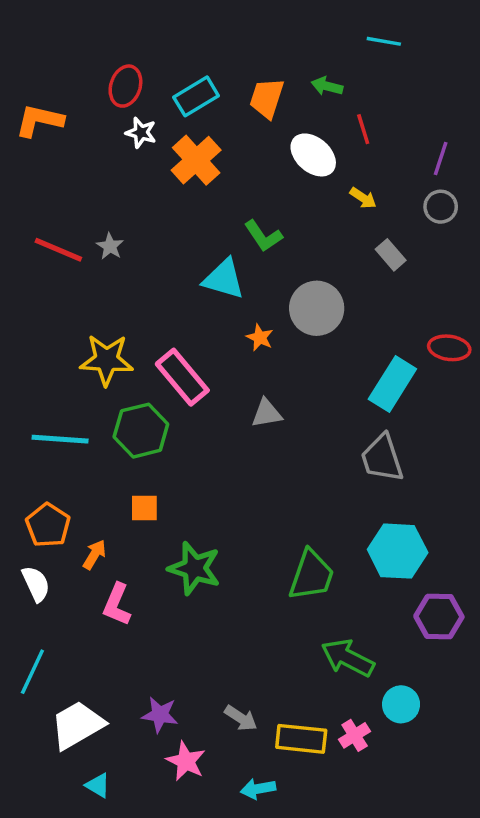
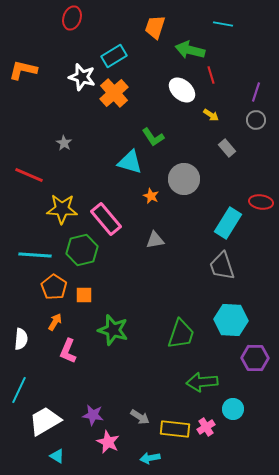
red ellipse: (125, 86) -> (72, 18), moved
green arrow: (327, 86) -> (190, 50), size x1.6
orange trapezoid: (267, 98) -> (155, 27), moved
white star: (141, 133) -> (82, 77), size x1.5
red line: (58, 250) -> (29, 175), moved
orange pentagon: (48, 525) -> (54, 287), moved
white semicircle: (36, 584) -> (21, 339), turned 30
green arrow: (348, 658) -> (202, 382), turned -32

